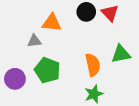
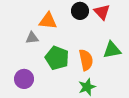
green pentagon: (47, 70) -> (57, 58), moved
purple circle: (15, 79) -> (24, 79), moved

